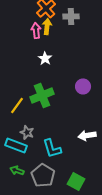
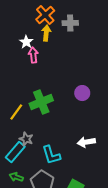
pink arrow: (36, 30) -> (33, 55), moved
white star: (45, 58) -> (26, 42), moved
cyan rectangle: (16, 145) -> (15, 152), turned -70

